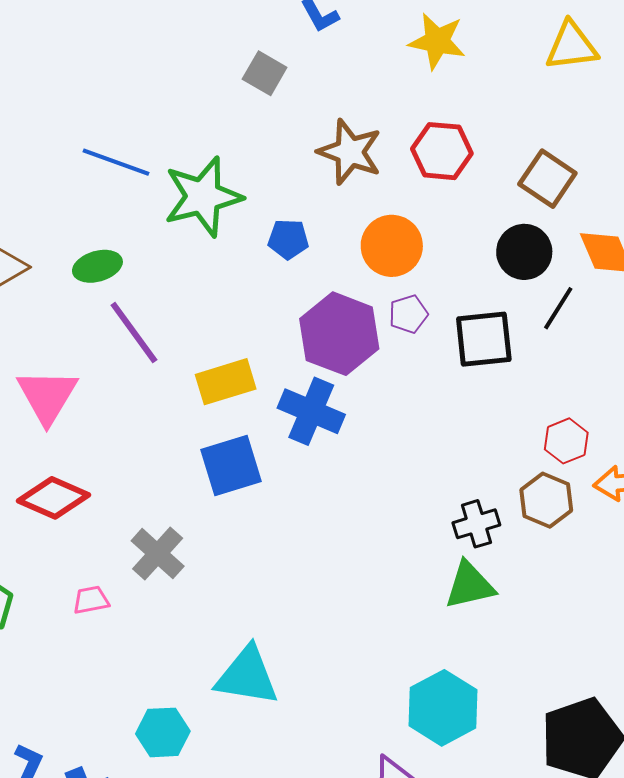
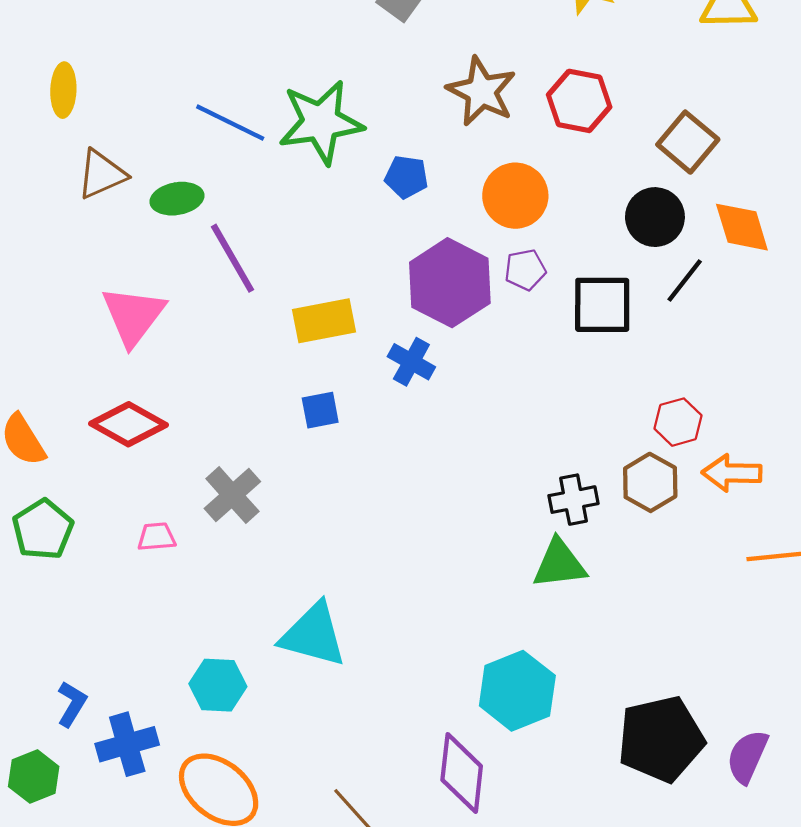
blue line: (116, 162) -> (230, 123), moved
green ellipse: (97, 266) -> (177, 199), moved
blue cross: (311, 411) -> (411, 362), size x0.7
blue square: (231, 466) -> (320, 410), size x0.6

